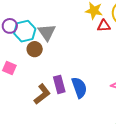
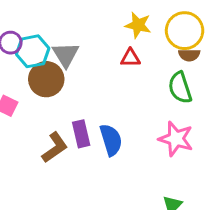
red triangle: (104, 26) -> (130, 58), moved
brown circle: (35, 49) -> (46, 79), size x1.5

